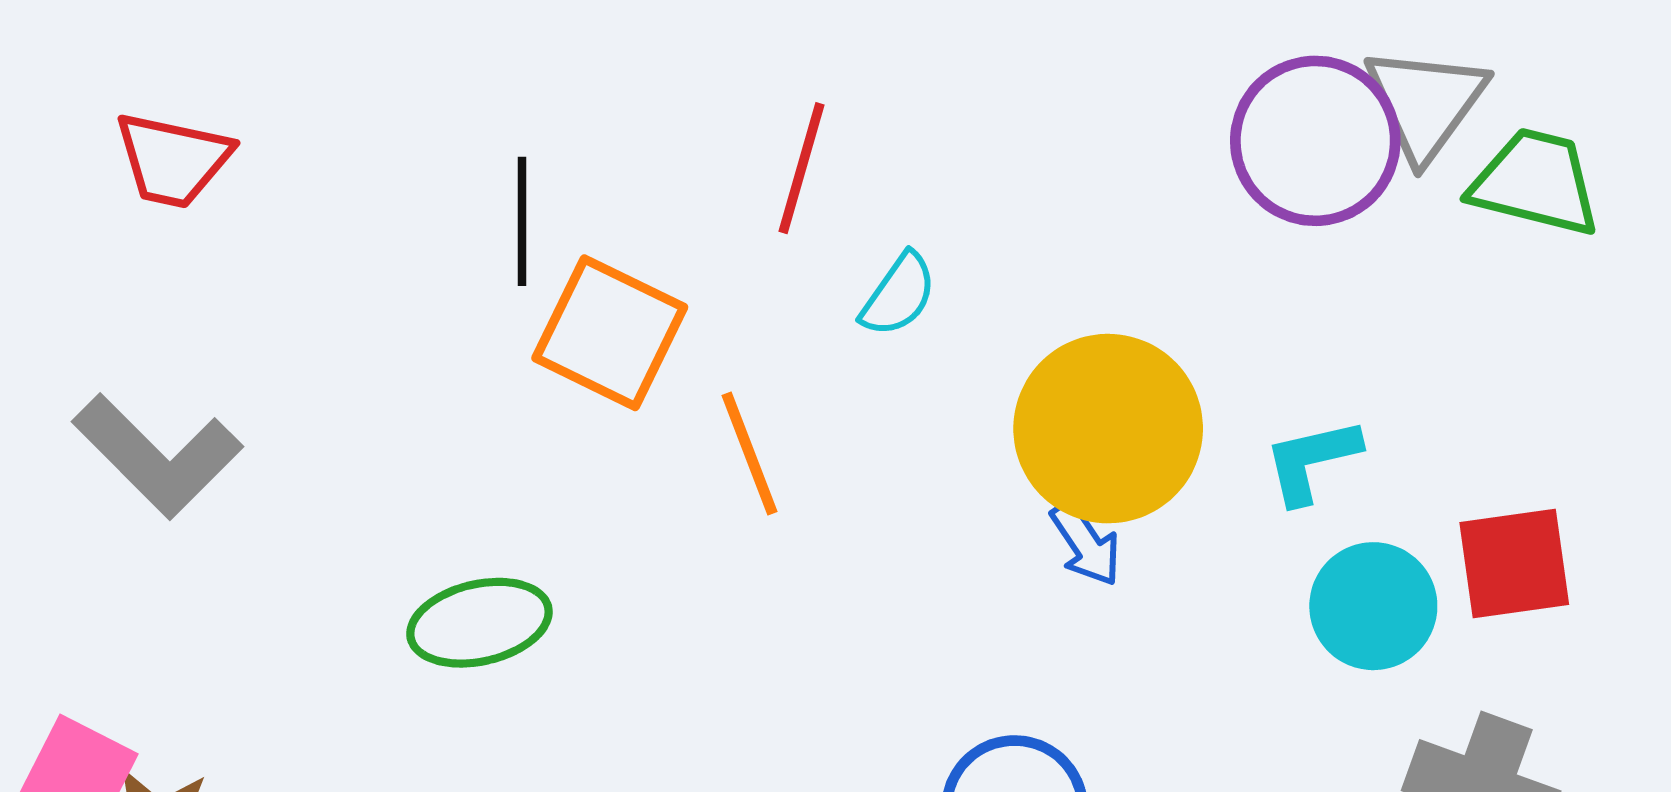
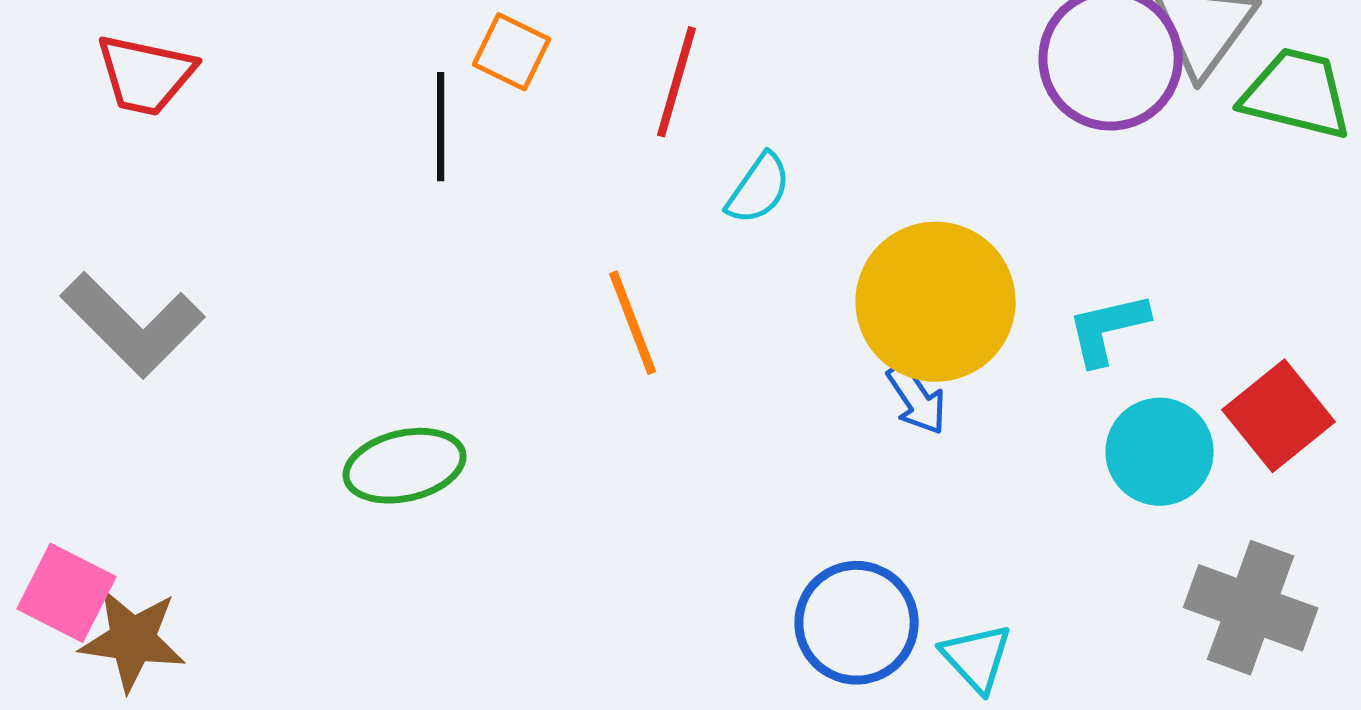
orange square: (610, 333) -> (512, 52), moved, size x0.6
red square: (1514, 564) -> (1279, 416), turned -31

